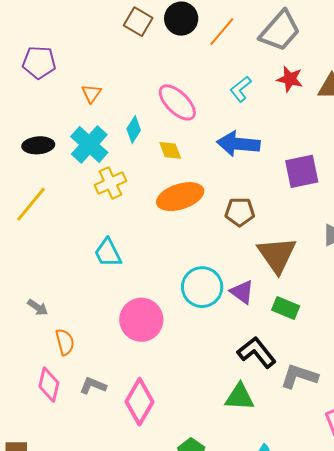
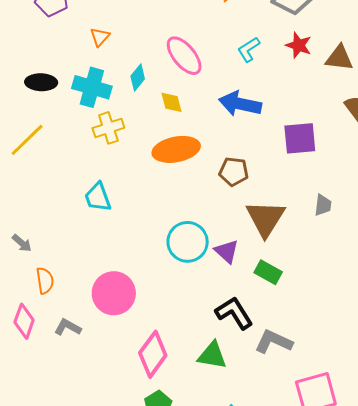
cyan cross: (89, 144) -> (92, 87), turned -33
pink circle: (141, 320) -> (114, 293), moved
pink diamond: (139, 402) -> (153, 354), moved

